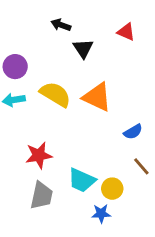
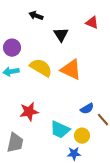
black arrow: (61, 25) -> (36, 16), moved
blue semicircle: (133, 132) -> (87, 109), moved
gray trapezoid: (42, 196) -> (15, 143), moved

